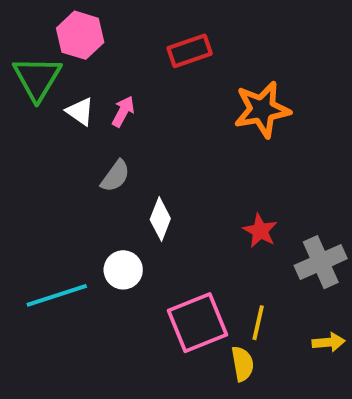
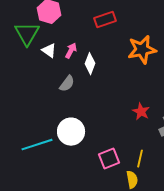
white diamond: (160, 219) -> (90, 64), moved
white circle: (123, 270) -> (71, 132), size x1.4
pink square: (197, 323) -> (109, 159), size x0.7

